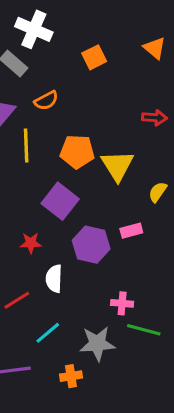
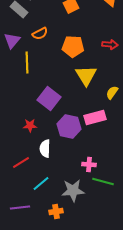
orange pentagon: (77, 152) -> (73, 46), moved
pink rectangle: (131, 231) -> (95, 118), size x1.5

